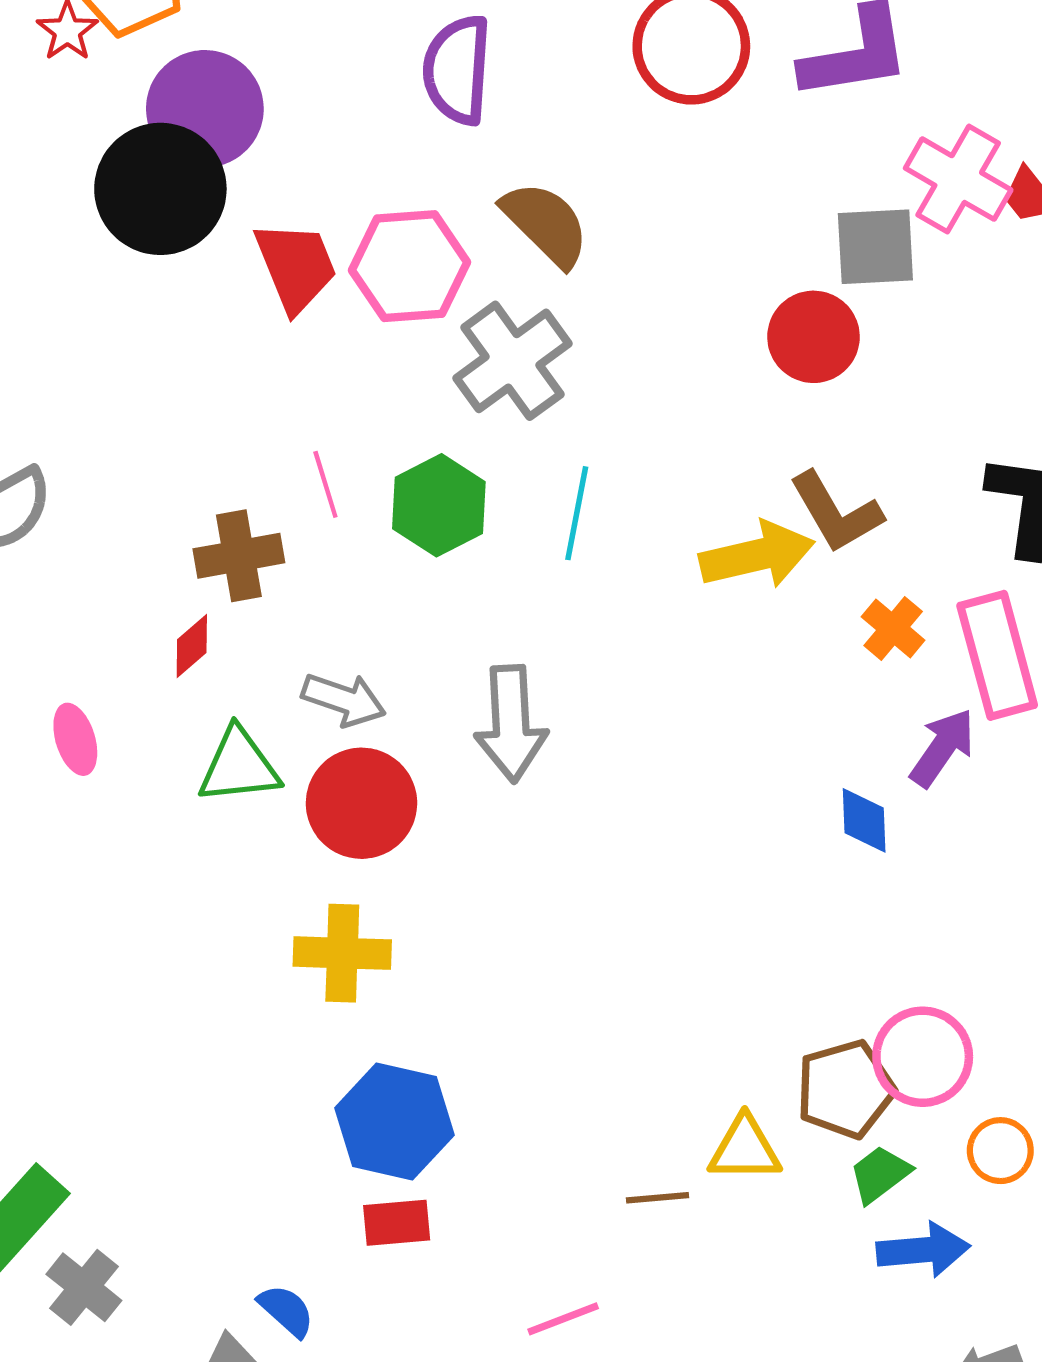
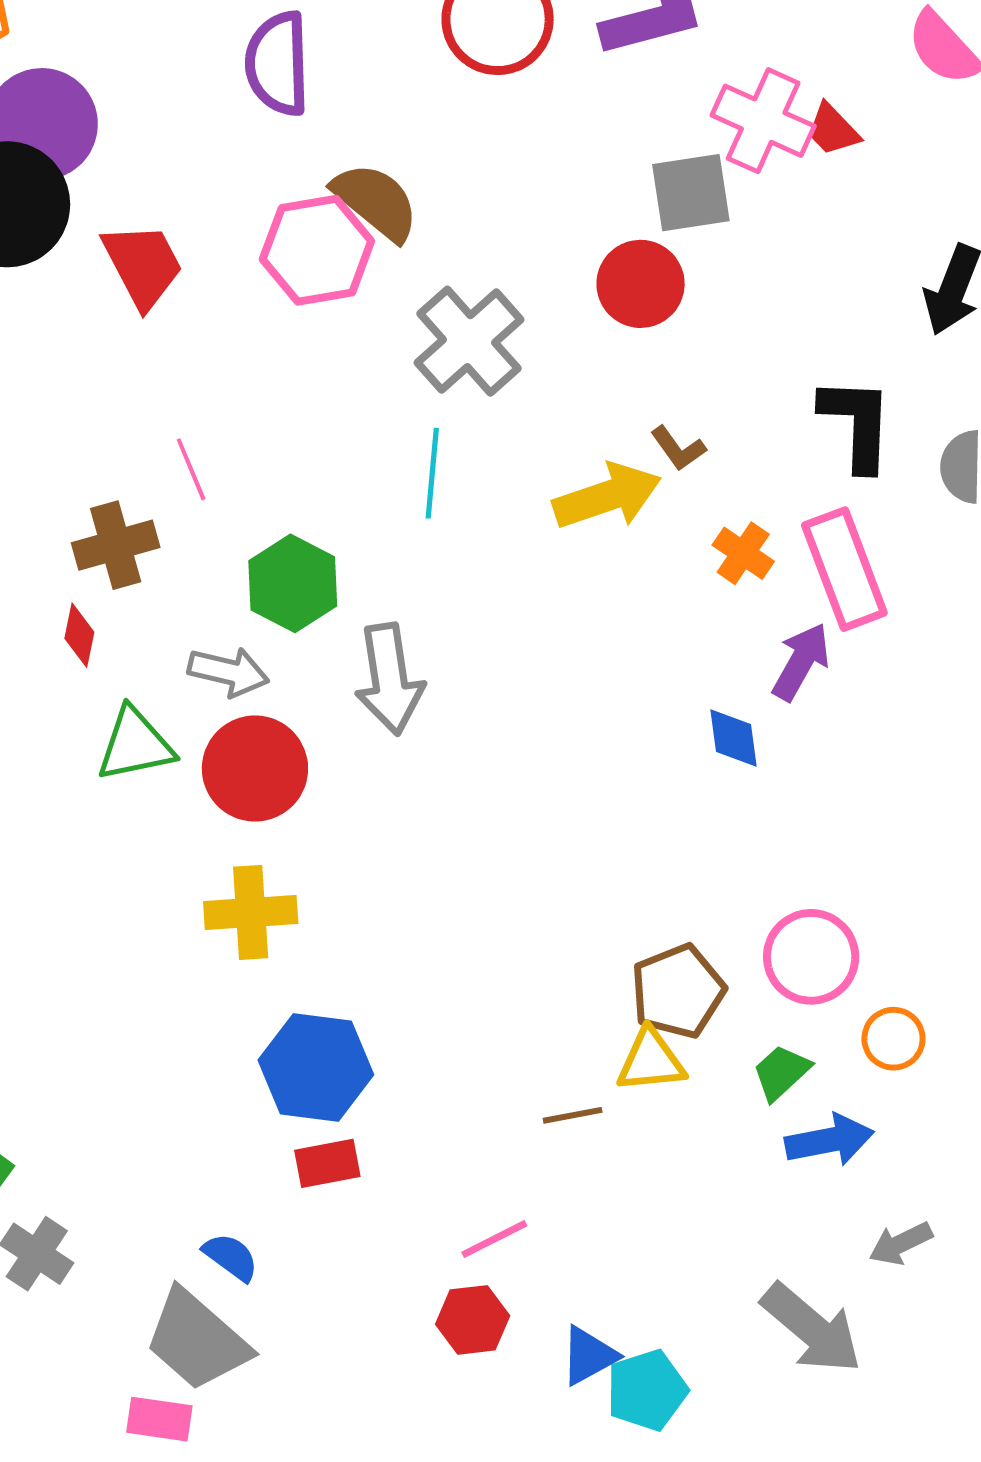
pink hexagon: (409, 266) -> (317, 250), moved
gray cross: (513, 361) -> (469, 341), moved
green hexagon: (439, 505) -> (293, 583), moved
brown L-shape: (836, 512) -> (678, 448), size x0.6
red diamond: (192, 646) -> (79, 635), turned -32
brown pentagon: (845, 1089) -> (678, 991), moved

